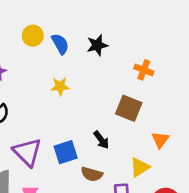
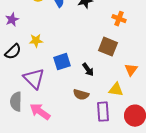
yellow star: (60, 86) -> (36, 41), moved
blue square: (66, 152) -> (62, 62), moved
yellow triangle: (140, 167) -> (116, 90), turned 42

